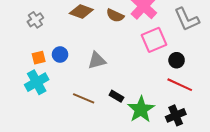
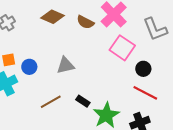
pink square: (154, 40) -> (122, 48), turned -35
blue circle: (60, 54) -> (29, 67), moved
brown line: (84, 98) -> (51, 102), turned -55

